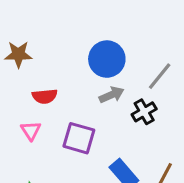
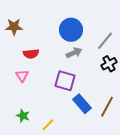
black cross: (144, 112) -> (109, 64), moved
purple square: (79, 138) -> (65, 81), moved

